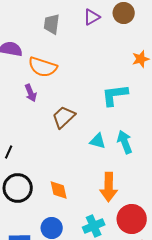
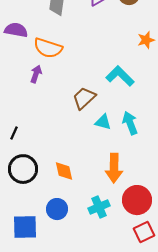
purple arrow: (31, 93) -> (36, 74), turned -138
cyan L-shape: (115, 95) -> (120, 76), turned 52
brown trapezoid: (64, 117) -> (84, 98), moved

